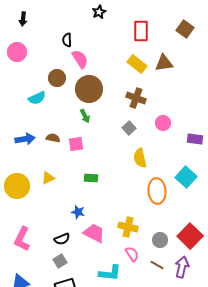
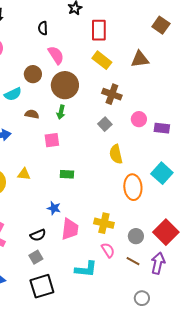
red rectangle: (141, 31) -> (99, 30), moved
black semicircle: (67, 40) -> (43, 28), moved
yellow rectangle: (137, 64) -> (102, 60), moved
green arrow: (85, 116) -> (61, 112), turned 40
brown semicircle: (53, 138) -> (32, 114), moved
purple rectangle: (195, 139) -> (162, 128), moved
yellow triangle: (48, 178) -> (24, 174), turned 32
pink trapezoid: (94, 233) -> (70, 229), turned 70

